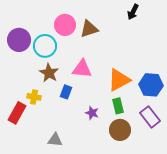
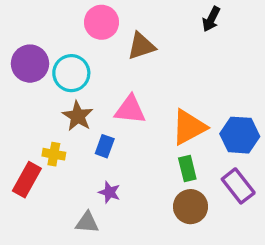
pink circle: (65, 25) -> (102, 22), moved
purple star: (92, 113) -> (109, 192), moved

